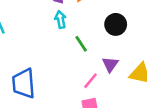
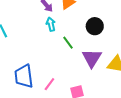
purple triangle: (110, 64) -> (92, 58), size x1.5
pink line: (91, 81) -> (49, 84), moved

